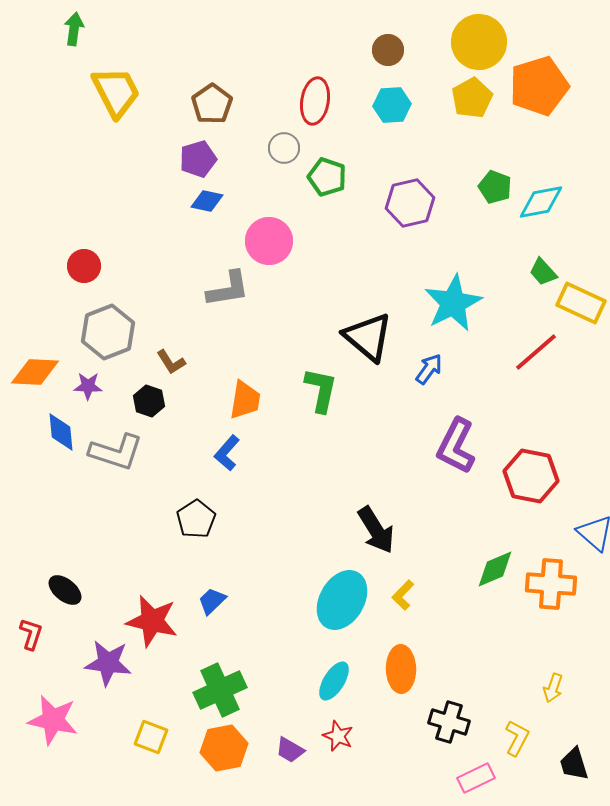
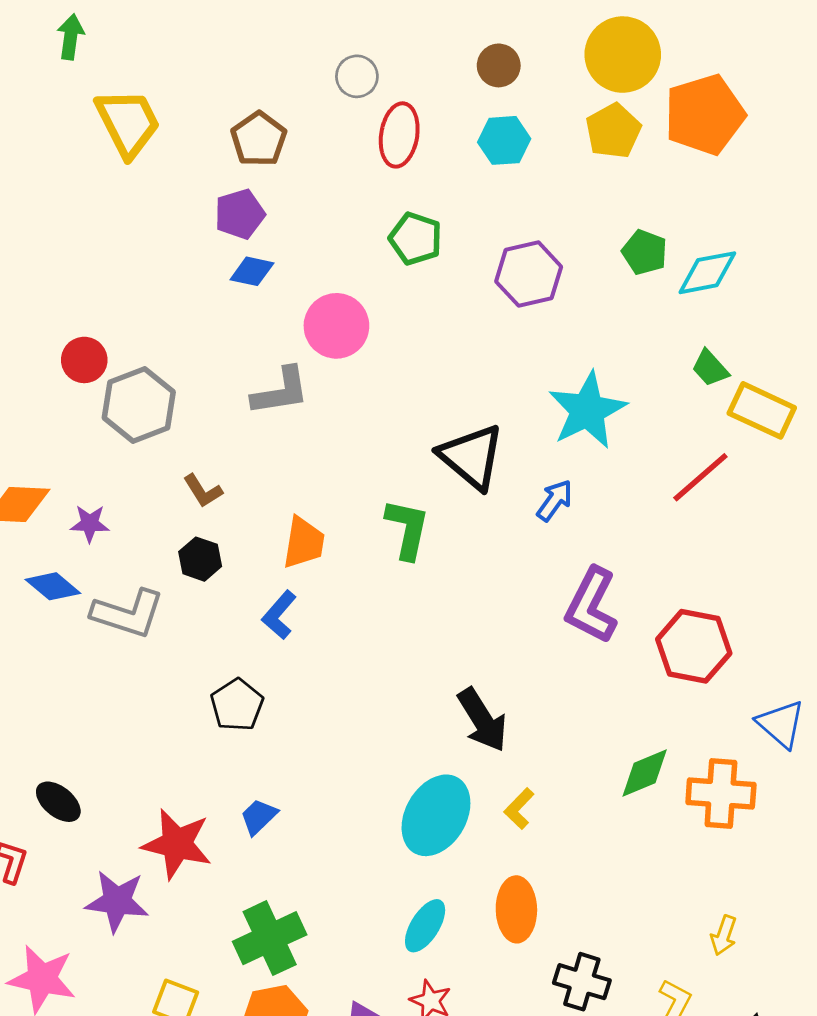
gray circle: (284, 148) -> (357, 76), moved
gray hexagon: (108, 332) -> (139, 405), moved
black hexagon: (149, 401) -> (200, 559), moved
blue diamond: (61, 432) -> (53, 586), turned -45

